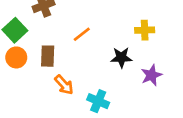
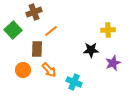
orange line: (82, 34) -> (51, 31), moved
orange circle: (16, 57) -> (23, 70), moved

